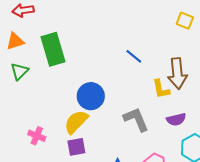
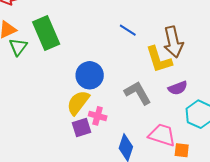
green triangle: (19, 71) -> (18, 47), moved
yellow L-shape: (161, 89) -> (159, 60), size x1.4
pink cross: (37, 136) -> (98, 116), moved

